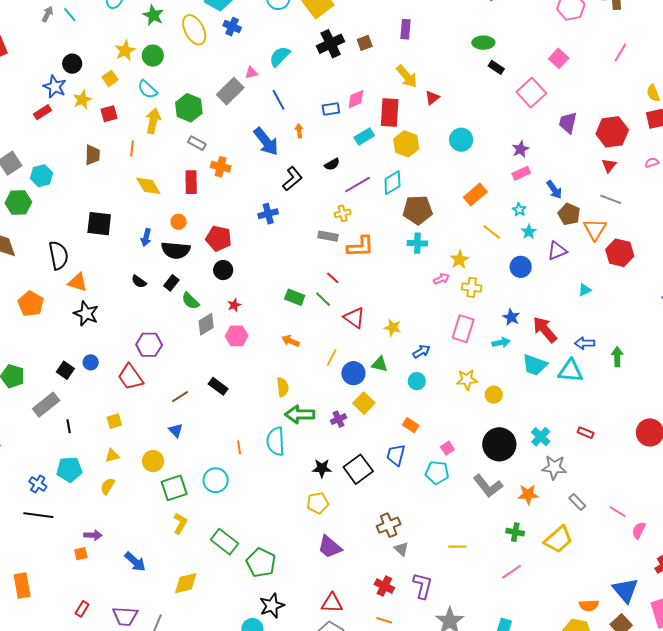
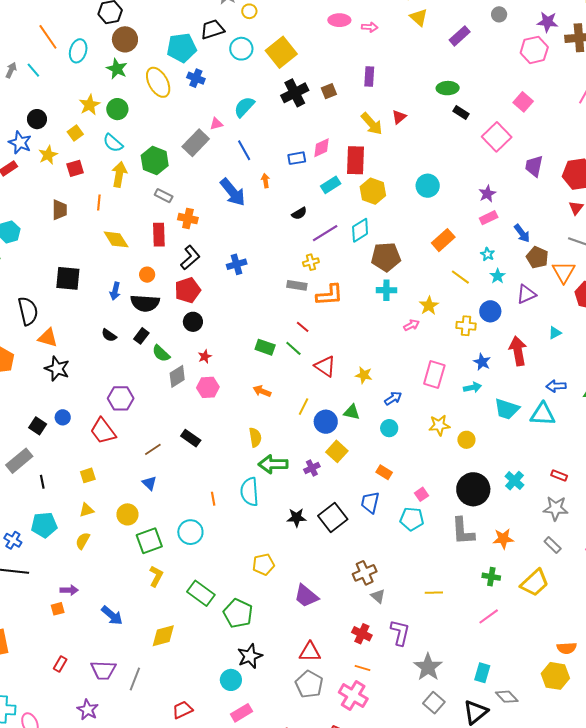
red triangle: (432, 98) -> (399, 117), moved
black L-shape: (292, 179) -> (190, 258), moved
red pentagon: (219, 238) -> (188, 290), turned -30
yellow cross: (472, 287) -> (466, 326), moved
red arrow: (545, 330) -> (518, 351), moved, turned 32
gray star: (554, 467) -> (556, 508), moved
gray L-shape: (488, 486) -> (463, 531), turned 36
yellow pentagon: (318, 503) -> (264, 564), moved

